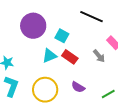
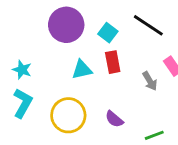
cyan square: (62, 36) -> (108, 33), moved
red rectangle: (70, 57) -> (113, 62), moved, turned 35

